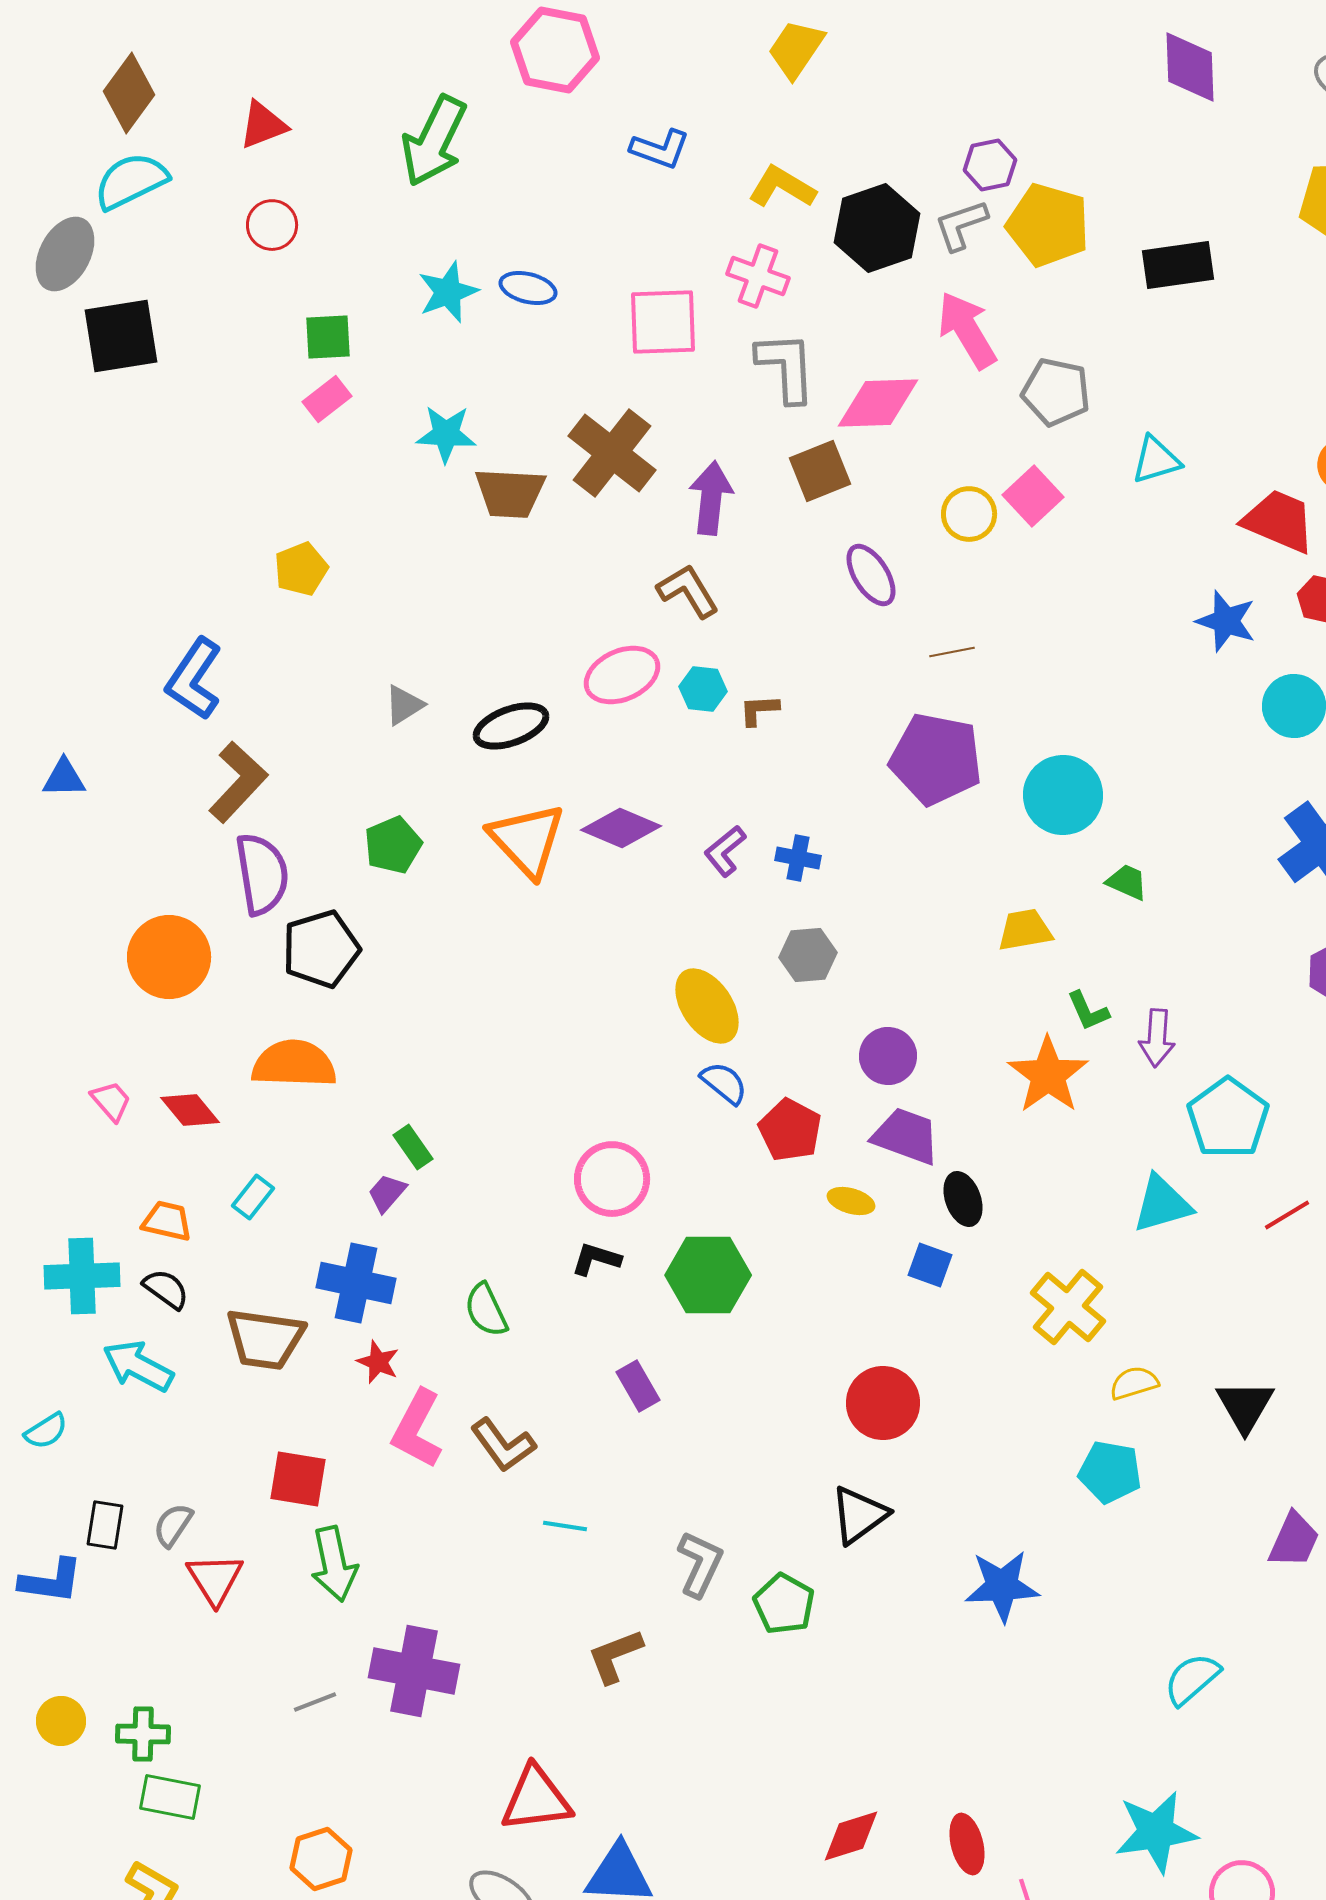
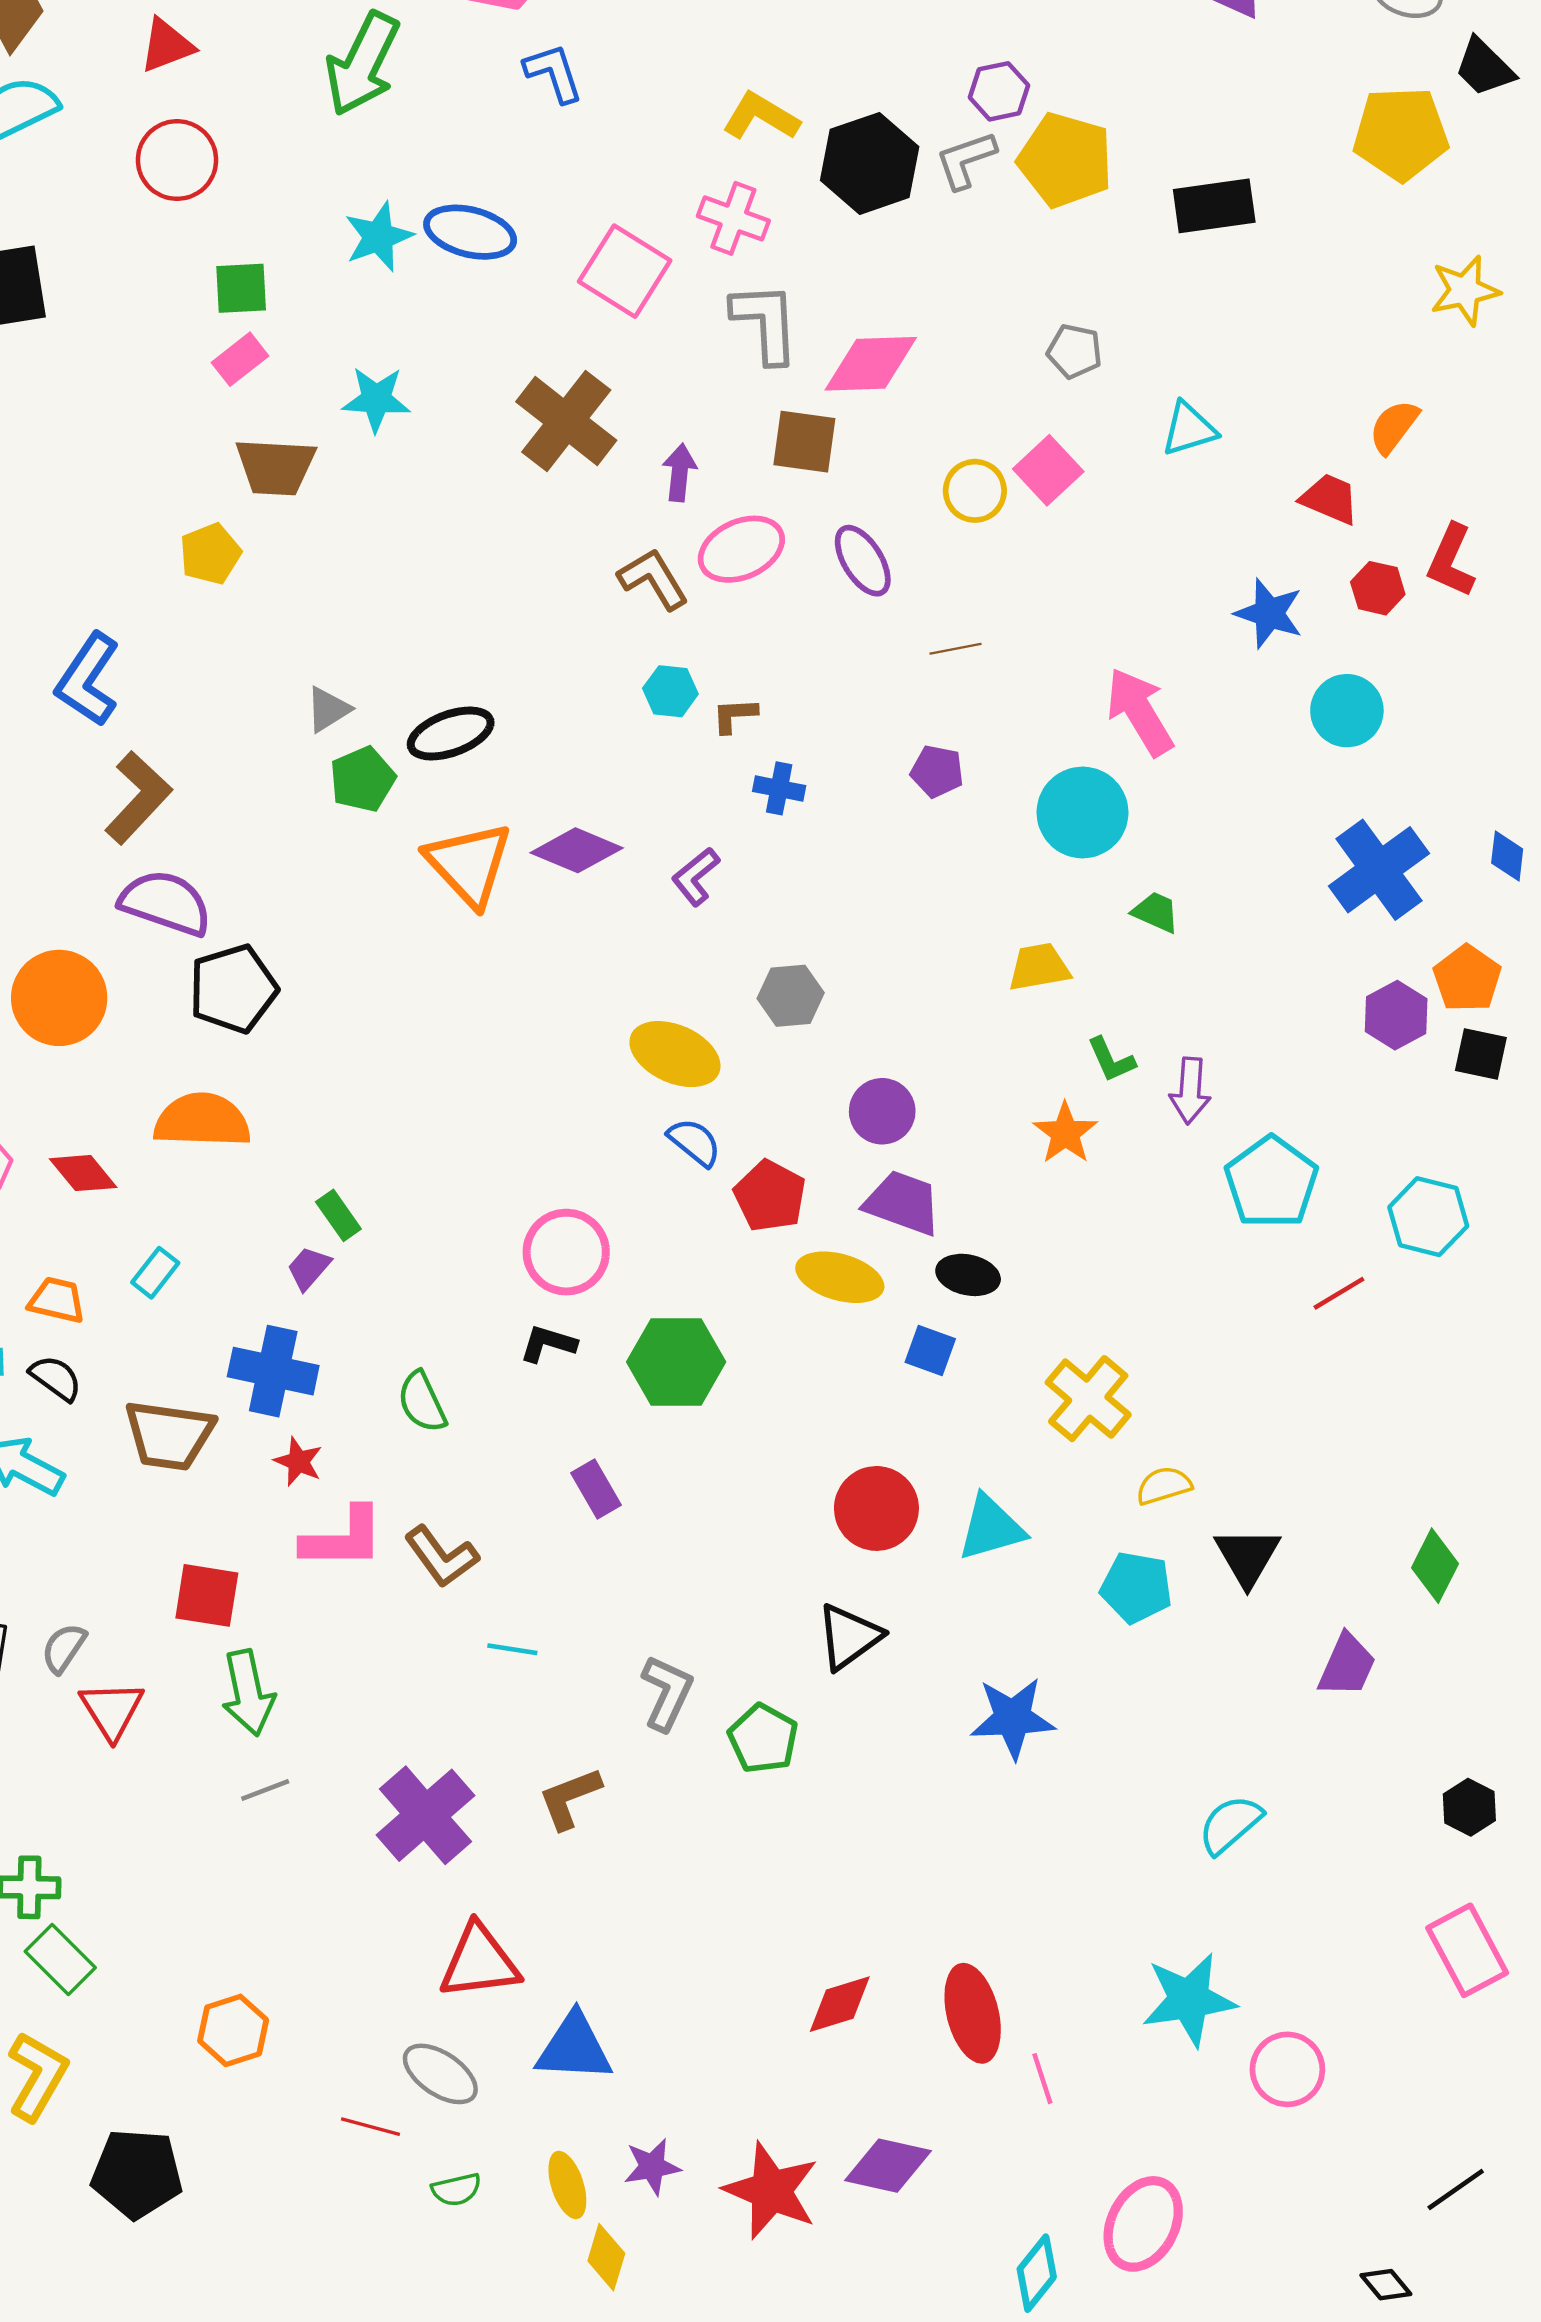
blue L-shape: (660, 149) -> (554, 73), moved, turned -128
red circle: (272, 225) -> (177, 160), size x1.4
blue ellipse: (528, 288) -> (470, 232), size x1.4
pink square: (663, 322) -> (625, 271), turned 34
pink arrow: (967, 330) -> (1140, 712), moved
gray pentagon: (1056, 392) -> (1074, 351), size x0.7
brown square: (820, 471) -> (804, 442), turned 30
brown trapezoid: (510, 493) -> (275, 467), moved
purple arrow: (711, 498) -> (680, 473), size x0.7
red trapezoid: (1279, 521) -> (1330, 499), size x0.7
pink ellipse: (622, 675) -> (741, 549), moved
purple pentagon: (936, 759) -> (937, 771), size x0.5
green pentagon: (393, 845) -> (362, 779), moved
blue cross: (798, 858) -> (779, 788), moved
purple semicircle: (262, 874) -> (166, 903), turned -62
yellow ellipse: (707, 1006) -> (675, 1054), turned -32
orange star: (1048, 1075) -> (1065, 1133), size x0.7
black ellipse: (963, 1199) -> (968, 1275), turned -58
yellow ellipse: (851, 1201) -> (840, 1277), size x1.6
cyan triangle: (1162, 1204) -> (991, 1528), moved
black triangle: (1245, 1406) -> (1247, 1557), moved
pink L-shape: (417, 1429) -> (343, 1538), turned -118
purple cross: (414, 1671) -> (425, 1815), moved, turned 38
gray line: (315, 1702) -> (265, 1790), moved
green rectangle: (170, 1797) -> (60, 1959), turned 34
red ellipse: (967, 1844) -> (973, 2013), size x1.4

